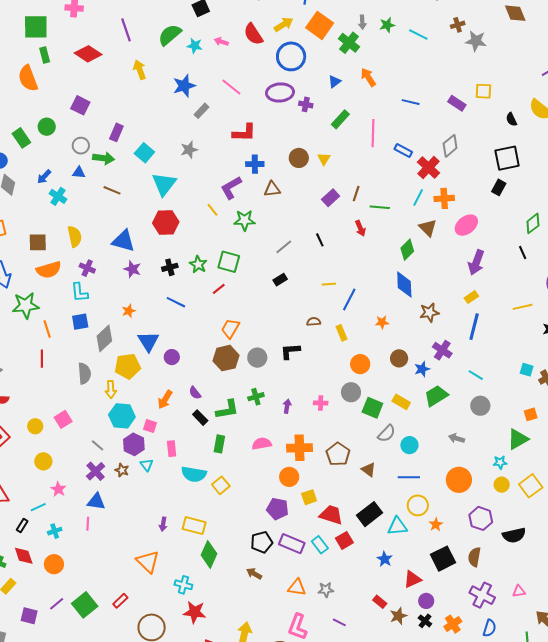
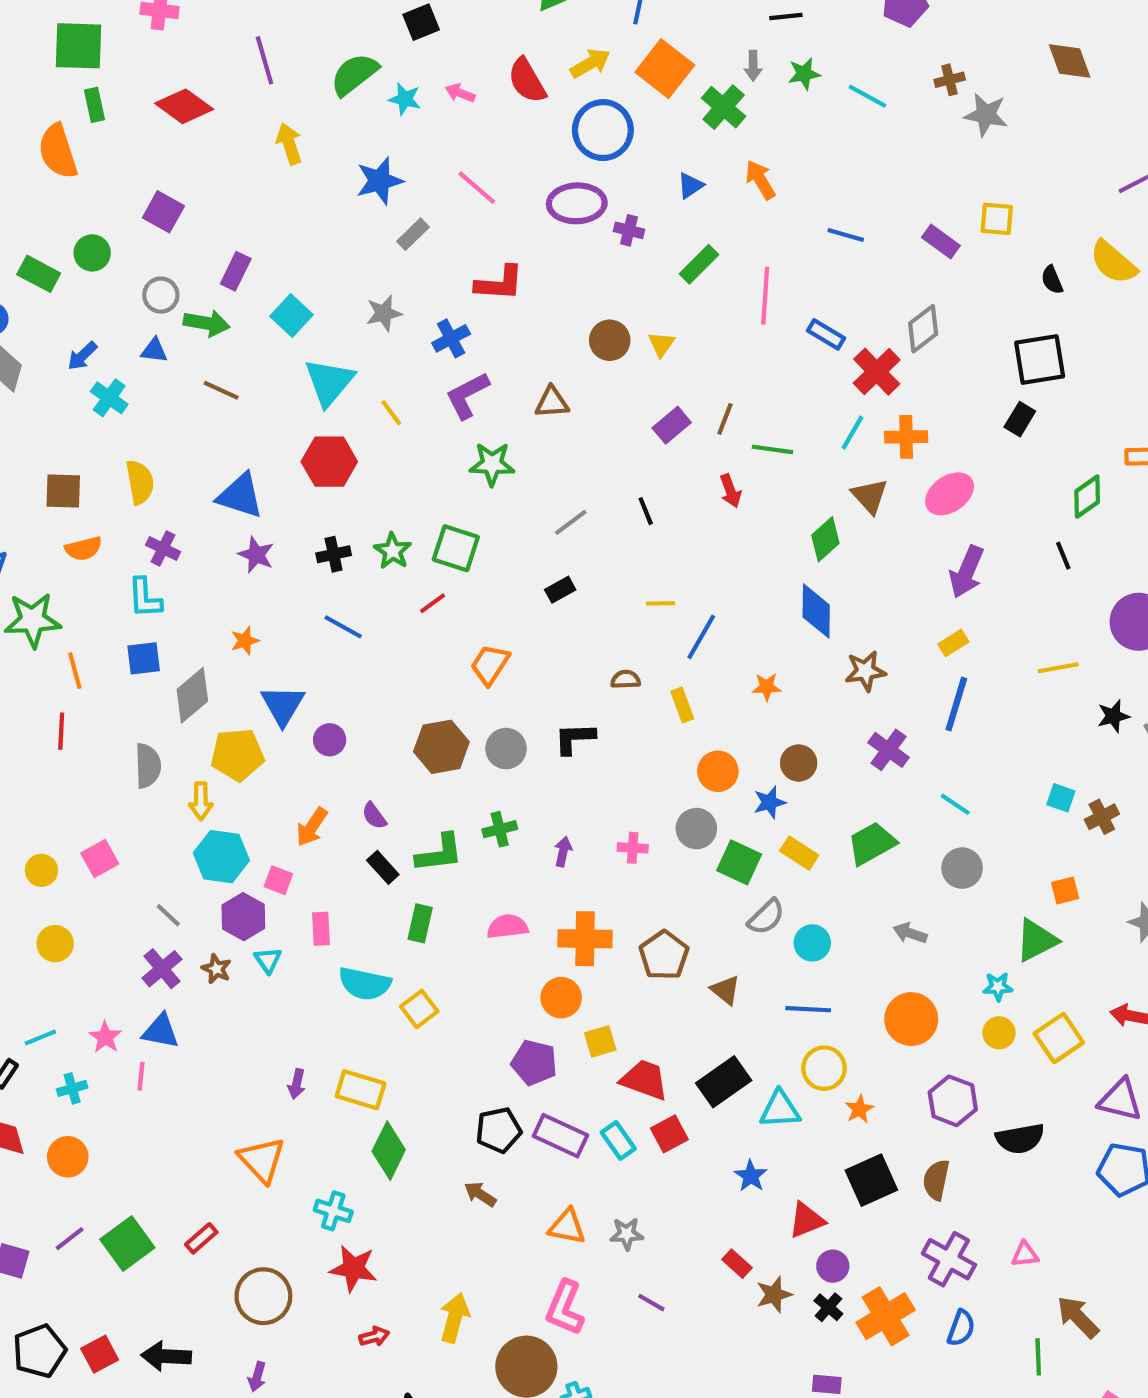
green rectangle: (21, 138) -> (39, 274), turned -30
blue cross: (255, 164) -> (451, 338), moved, turned -30
yellow line: (212, 210) -> (391, 413), moved
orange semicircle: (49, 270) -> (83, 549), size x0.7
orange trapezoid: (230, 328) -> (490, 664), moved
blue star: (422, 369) -> (769, 802), moved
pink star: (58, 489) -> (105, 1037), moved
orange cross: (453, 624) -> (886, 1316), size x1.5

